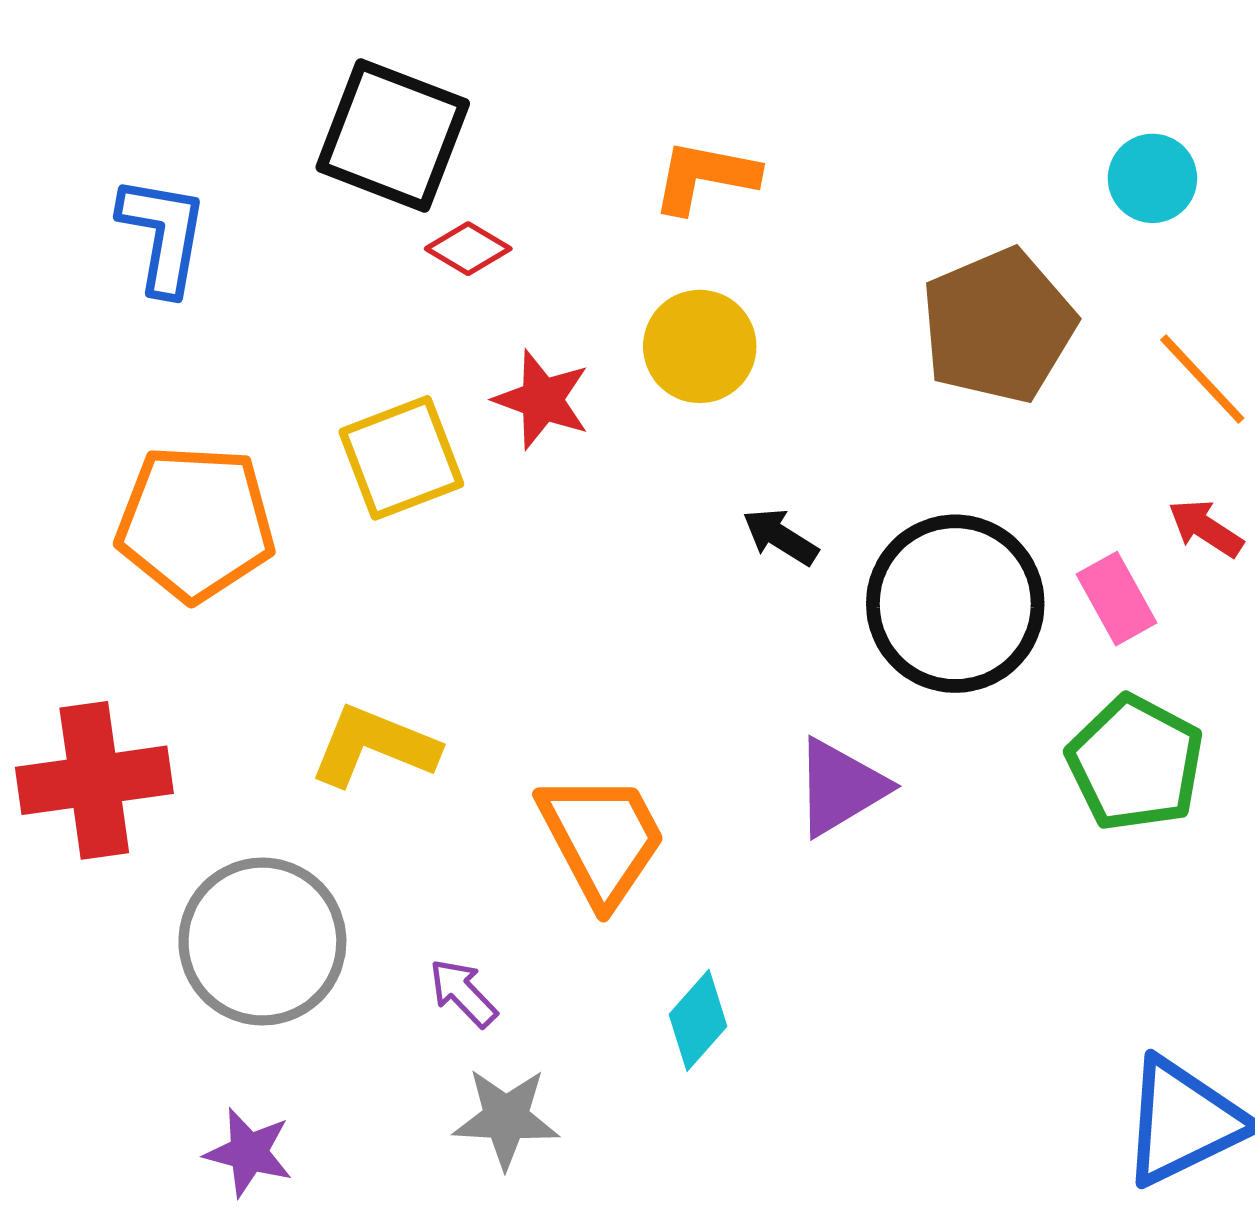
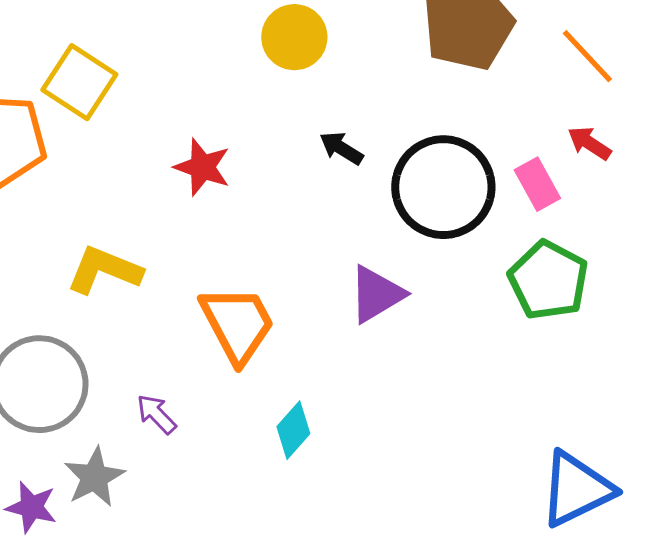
red star: (542, 400) -> (202, 167), moved
yellow square: (401, 458) -> (79, 82), moved, turned -36
gray star: (506, 1118) -> (94, 477), moved, turned -30

